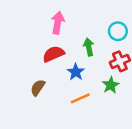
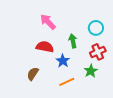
pink arrow: (58, 23) -> (48, 22), turned -54
red semicircle: (53, 54) -> (45, 47), turned 36

